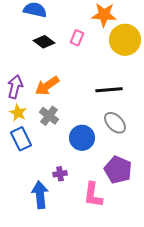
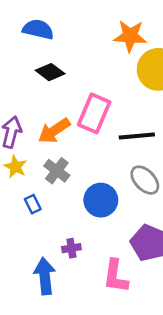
pink rectangle: (77, 38) -> (94, 113), moved, size x1.8
blue rectangle: (21, 139) -> (33, 204), moved, size x0.6

